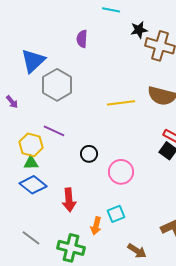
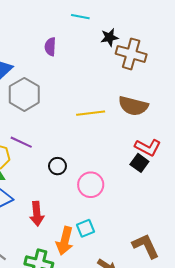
orange arrow: (96, 226) -> (65, 241), size x1.5

